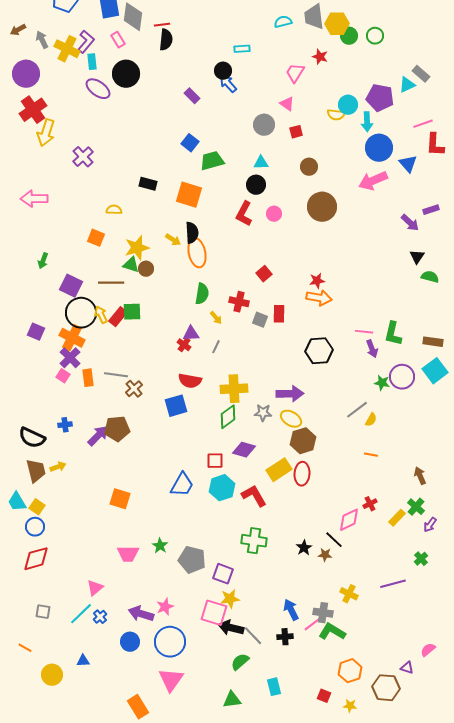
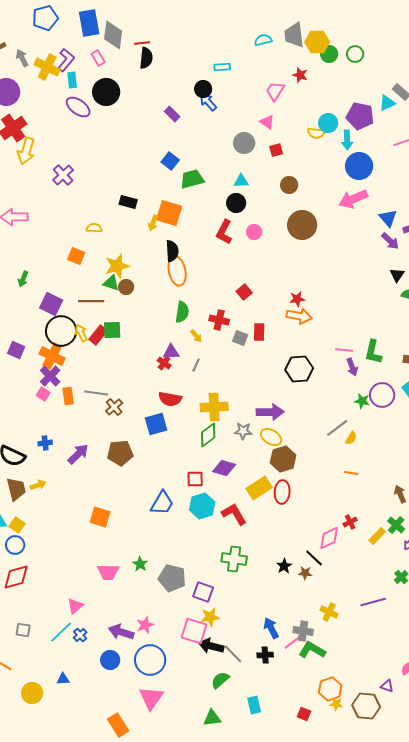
blue triangle: (408, 164) -> (388, 218), moved
yellow arrow: (173, 240) -> (153, 223), moved, turned 77
brown pentagon: (117, 429) -> (120, 453), moved
yellow star: (350, 706) -> (336, 704), moved

